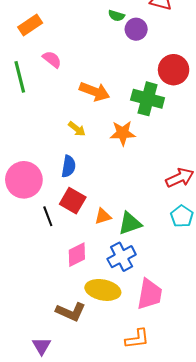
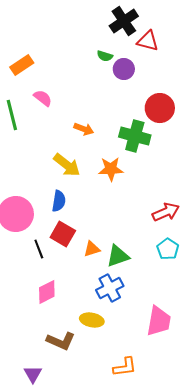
orange arrow: (95, 92) -> (84, 129), size x0.7
yellow arrow: (77, 129) -> (67, 165), size x1.6
pink diamond: (77, 255) -> (47, 292), moved
yellow ellipse: (103, 290) -> (92, 320), size x0.7
pink trapezoid: (150, 294) -> (159, 321), moved

